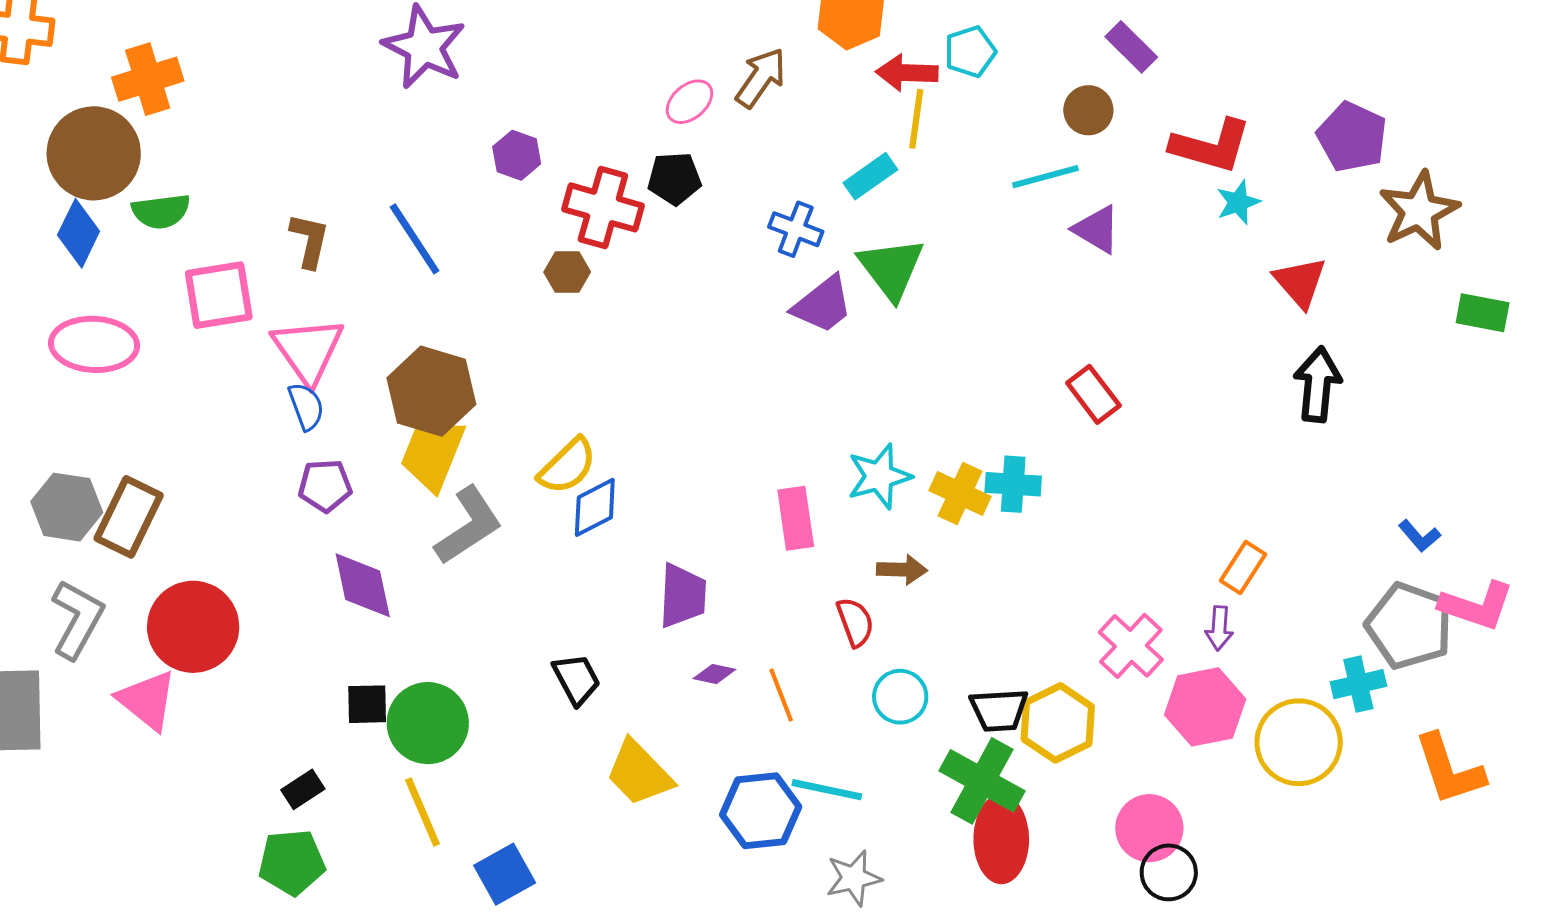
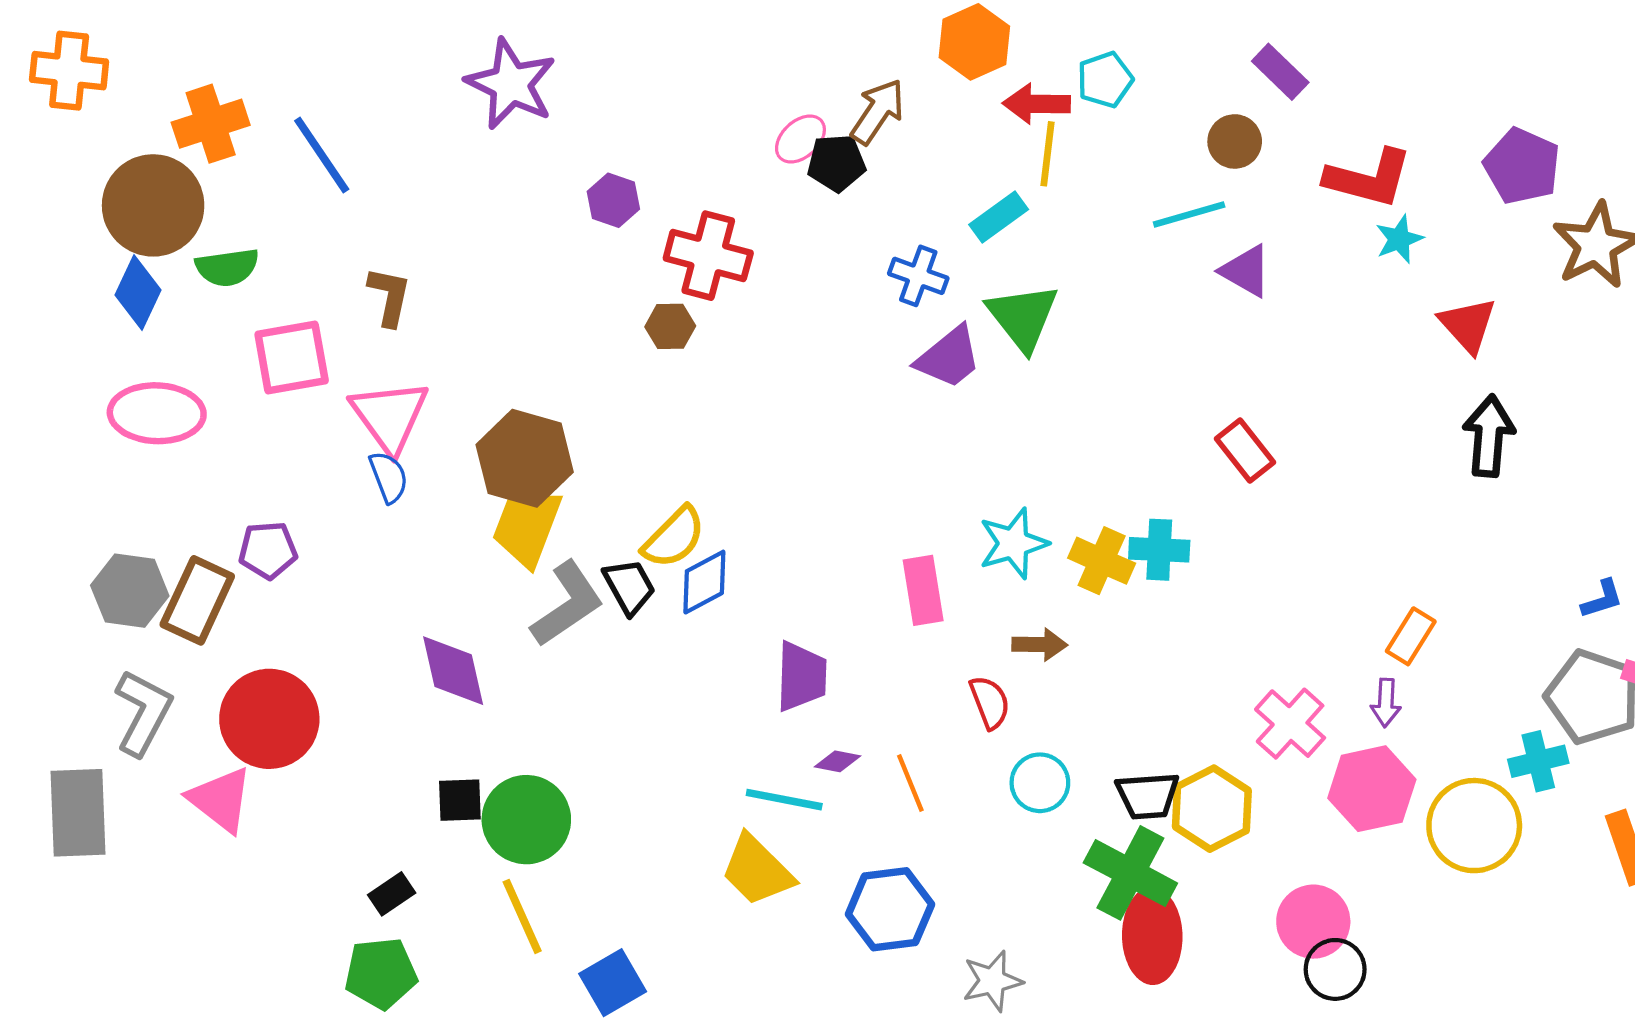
black pentagon: (674, 178) -> (836, 163), moved
blue line: (415, 239) -> (322, 155), moved
purple pentagon: (325, 486) -> (268, 550), moved
blue L-shape: (1419, 536) -> (1602, 599), turned -66
black trapezoid: (576, 679) -> (629, 587), moved
cyan line: (827, 790) -> (784, 800), moved

